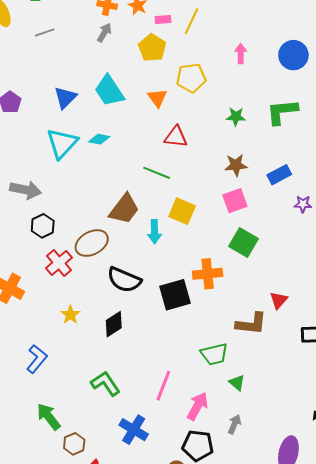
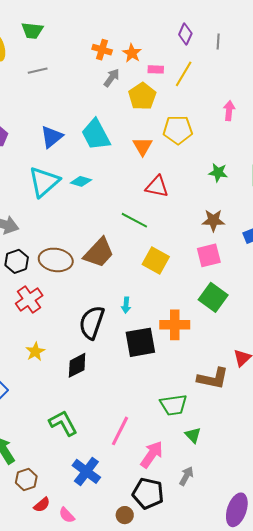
gray arrow: (104, 33) -> (112, 78), moved
cyan arrow: (154, 232) -> (126, 305), moved, size x0.7
brown ellipse: (92, 243) -> (56, 260), moved, turned 32
black semicircle: (124, 280) -> (92, 323), turned 80

